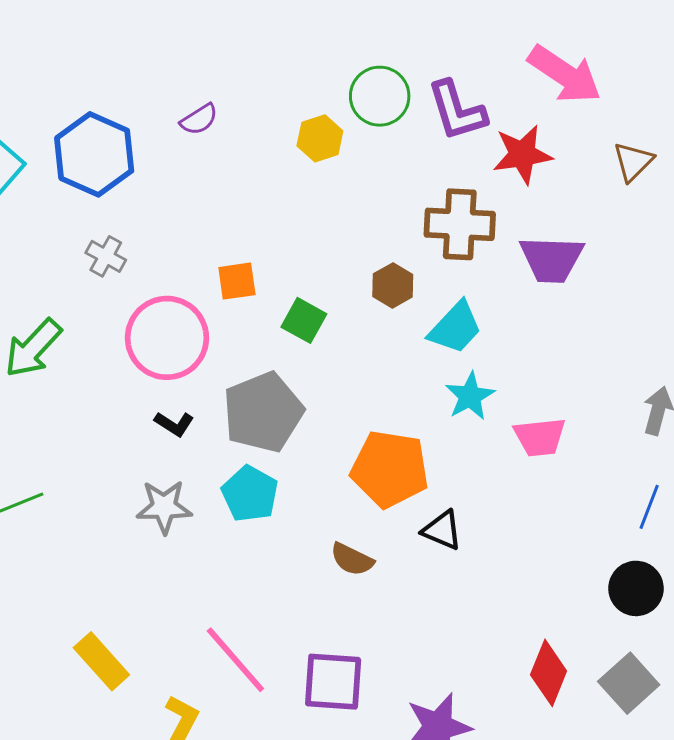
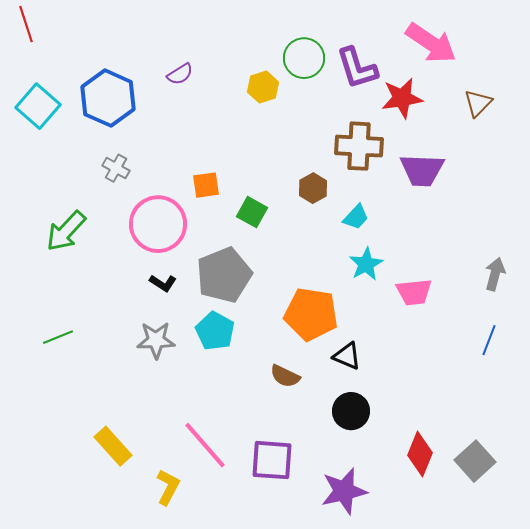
cyan trapezoid: (455, 328) -> (356, 217), size x0.7
black circle: (636, 588) -> (351, 411), moved

